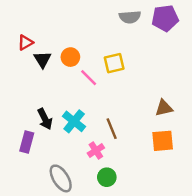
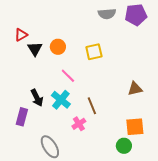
pink line: (89, 78) -> (68, 76), moved
orange square: (163, 141) -> (135, 127), moved
green circle: (107, 177) -> (124, 146), moved

